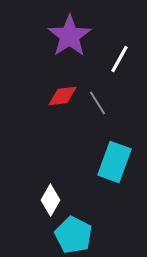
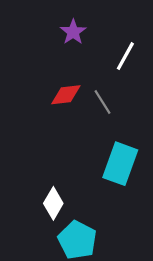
purple star: (70, 36) -> (73, 32), size x0.6

